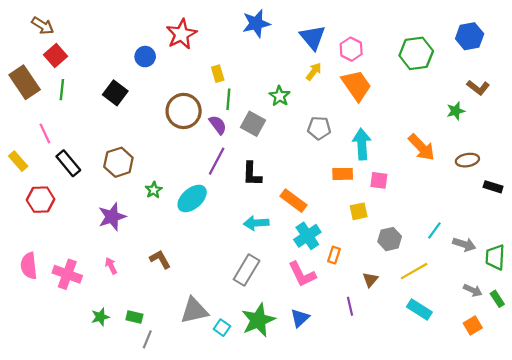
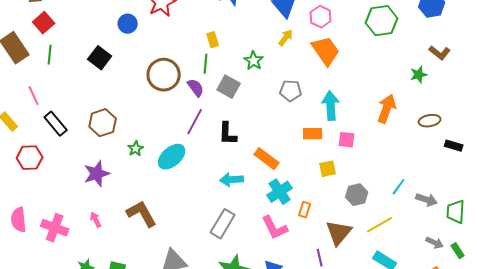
yellow rectangle: (218, 74) -> (213, 40), moved
orange arrow: (422, 147) -> (387, 109), turned -116
brown L-shape: (160, 259) -> (142, 214), size x1.5
brown triangle: (370, 280) -> (339, 233), size x1.8

